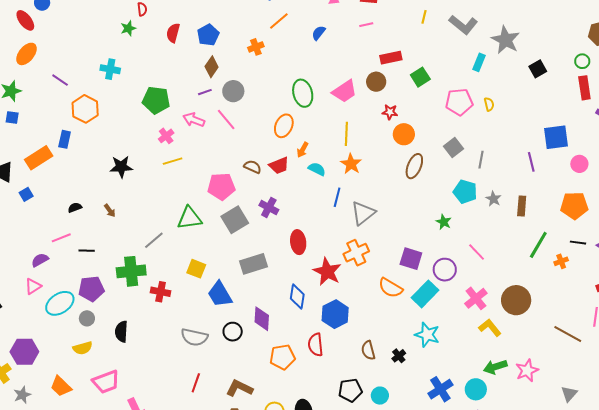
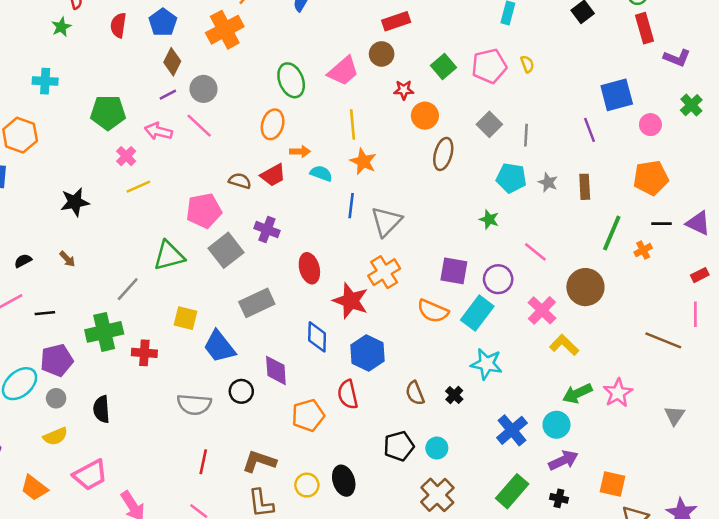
orange cross: (256, 47) -> (225, 30), size x1.8
green square: (420, 77) -> (444, 66), moved
orange arrow: (303, 150) -> (300, 151), turned -112
brown circle: (516, 300) -> (585, 287), moved

